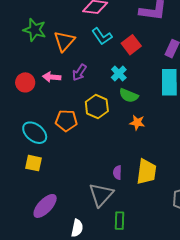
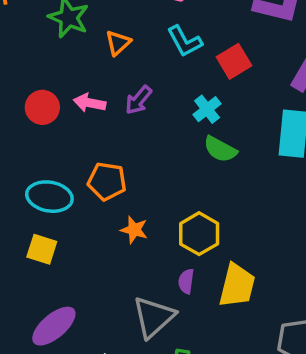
orange triangle: (64, 41) -> (118, 43), size x0.7
yellow hexagon: (97, 107) -> (199, 234), moved
orange star: (137, 123) -> (134, 230), moved
cyan ellipse: (35, 133) -> (49, 197), turned -35

